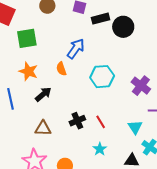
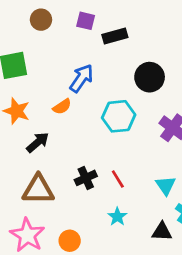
black circle: (123, 27) -> (150, 77), moved
orange semicircle: (61, 69) -> (62, 107), turned -104
brown triangle: (43, 128) -> (38, 190), size x1.4

